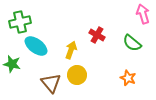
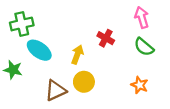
pink arrow: (143, 14) -> (142, 17), moved
brown triangle: (51, 83) -> (56, 90), turned 45

